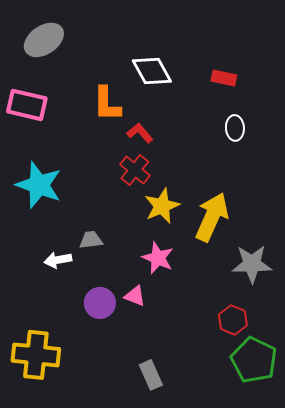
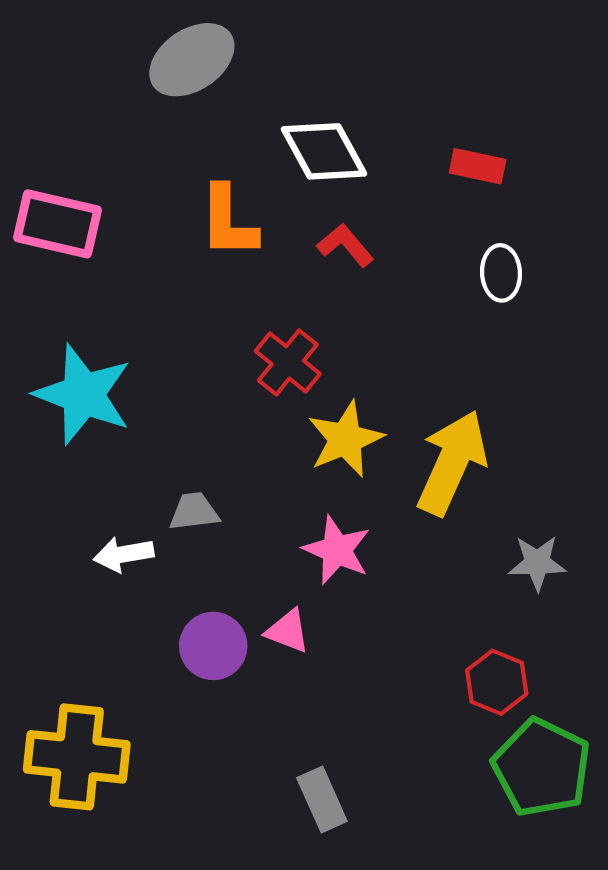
gray ellipse: (44, 40) -> (192, 60), moved
red L-shape: (140, 133) -> (345, 245), moved
gray star: (252, 264) -> (537, 563), size x0.7

